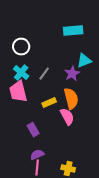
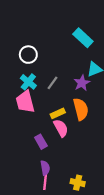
cyan rectangle: (73, 31) -> (83, 38), turned 48
pink semicircle: (67, 117) -> (61, 128), moved
purple semicircle: (37, 155) -> (45, 168), turned 104

